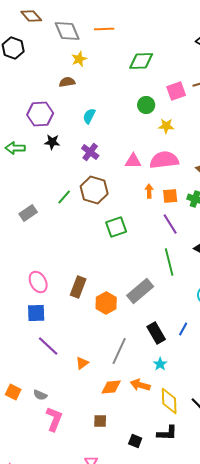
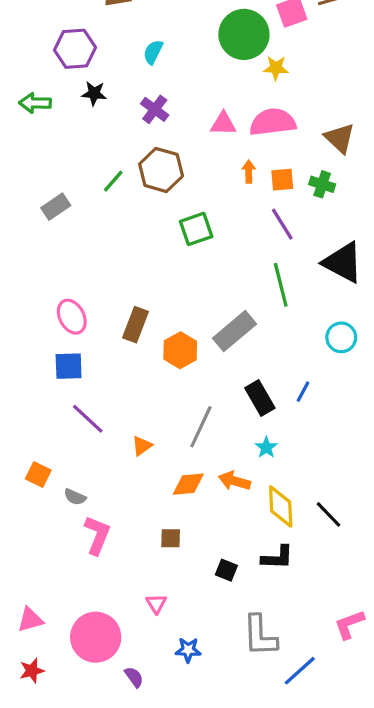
green circle: (146, 105) -> (244, 34), size x1.8
orange square: (13, 392) -> (38, 475), moved

